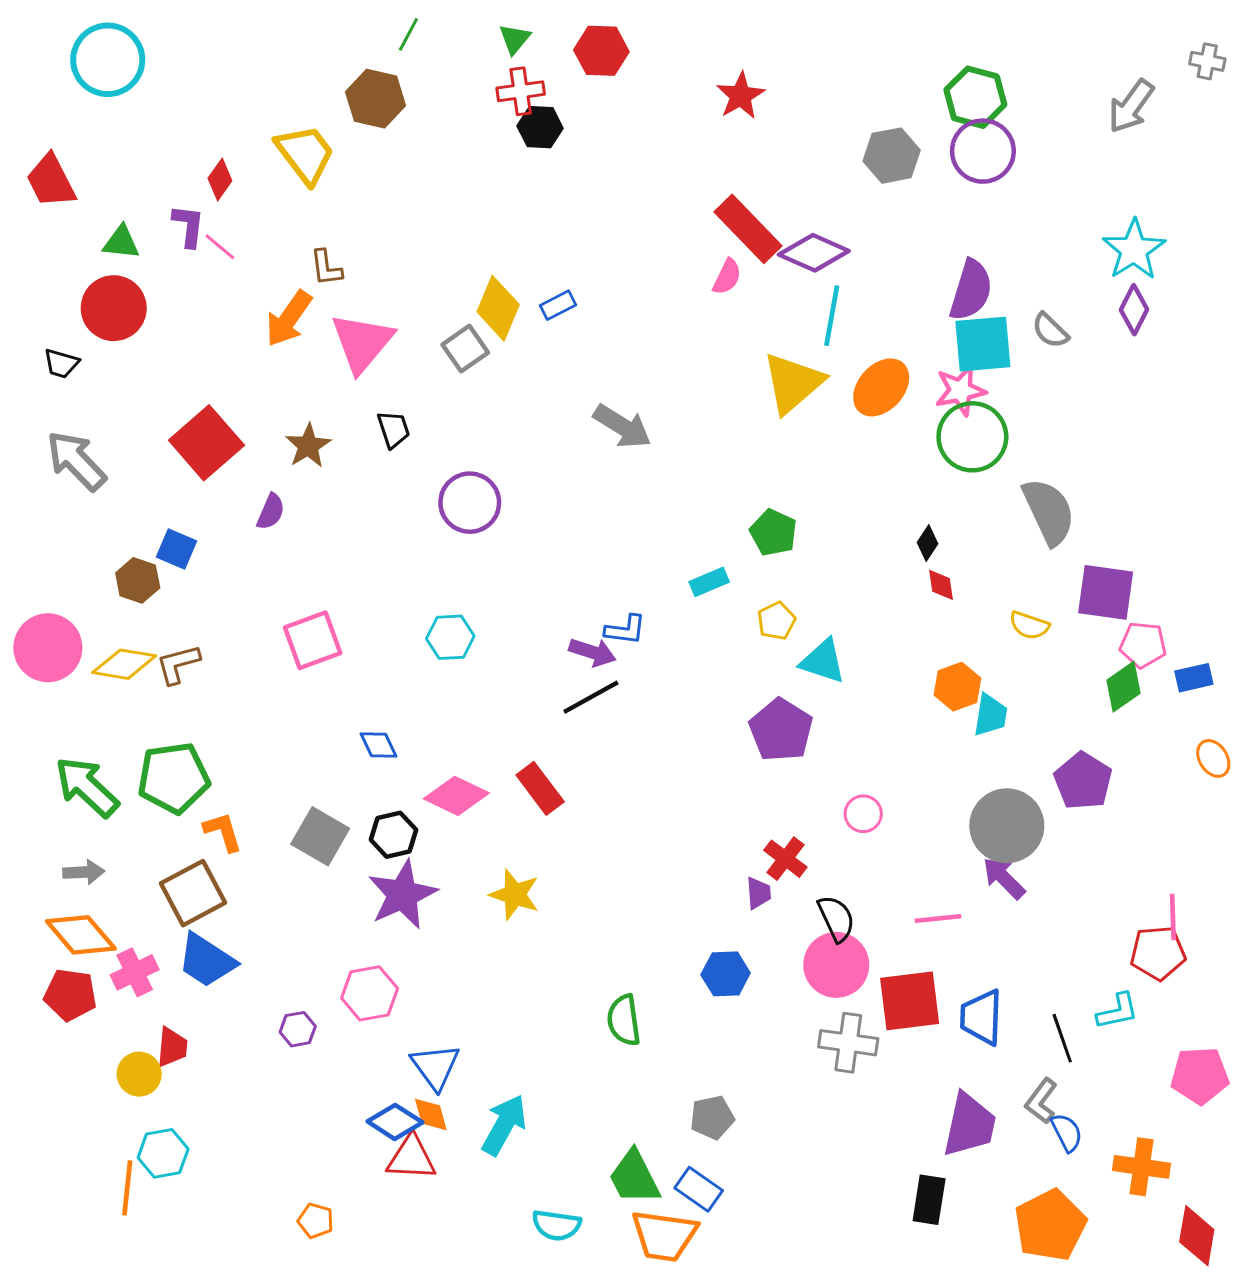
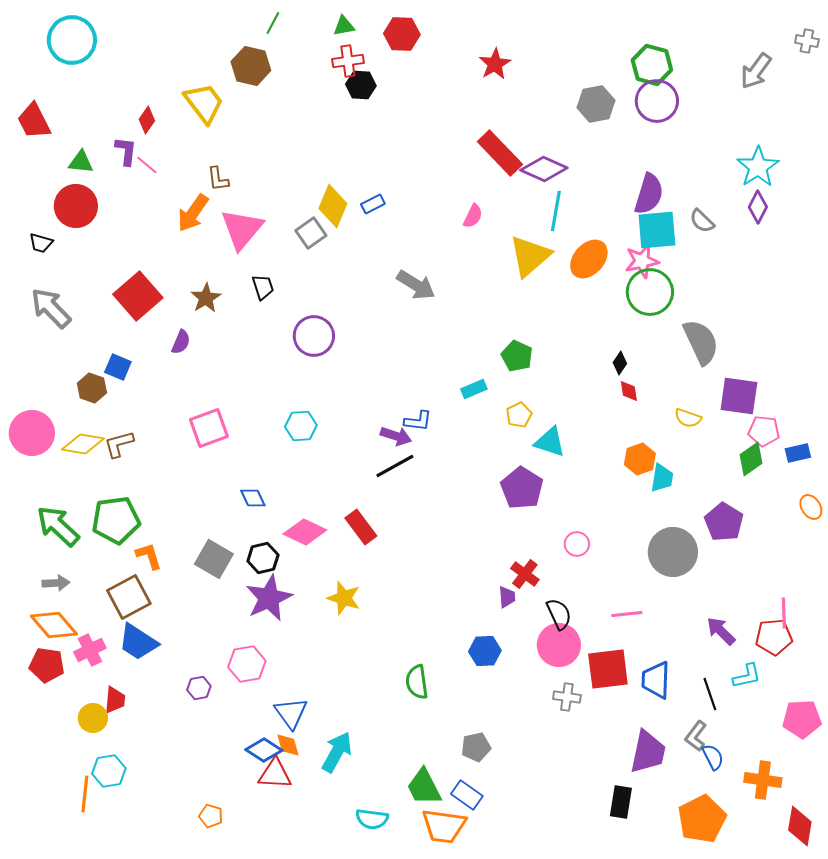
green triangle: (515, 39) -> (344, 26), turned 40
pink semicircle: (727, 277) -> (473, 216), moved
purple arrow: (1004, 878) -> (721, 631), moved
gray cross: (848, 1043) -> (567, 697), size x0.7

